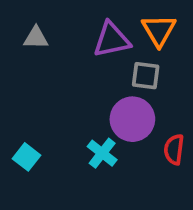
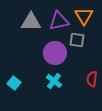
gray triangle: (36, 38) -> (31, 22), moved, size x1.5
purple circle: (132, 119) -> (55, 53), moved

